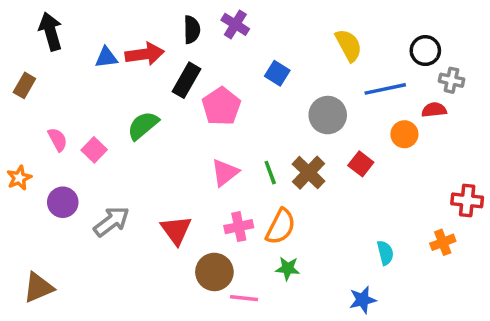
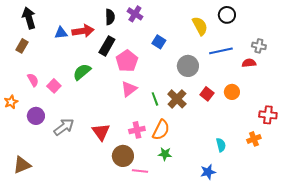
black circle: (425, 51) -> (227, 15), moved
brown rectangle: (24, 85) -> (22, 46), moved
orange circle: (404, 134) -> (232, 92), moved
pink triangle: (225, 173) -> (129, 89), moved

